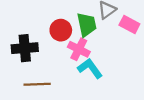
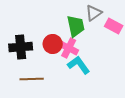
red circle: (61, 30) -> (53, 44), moved

